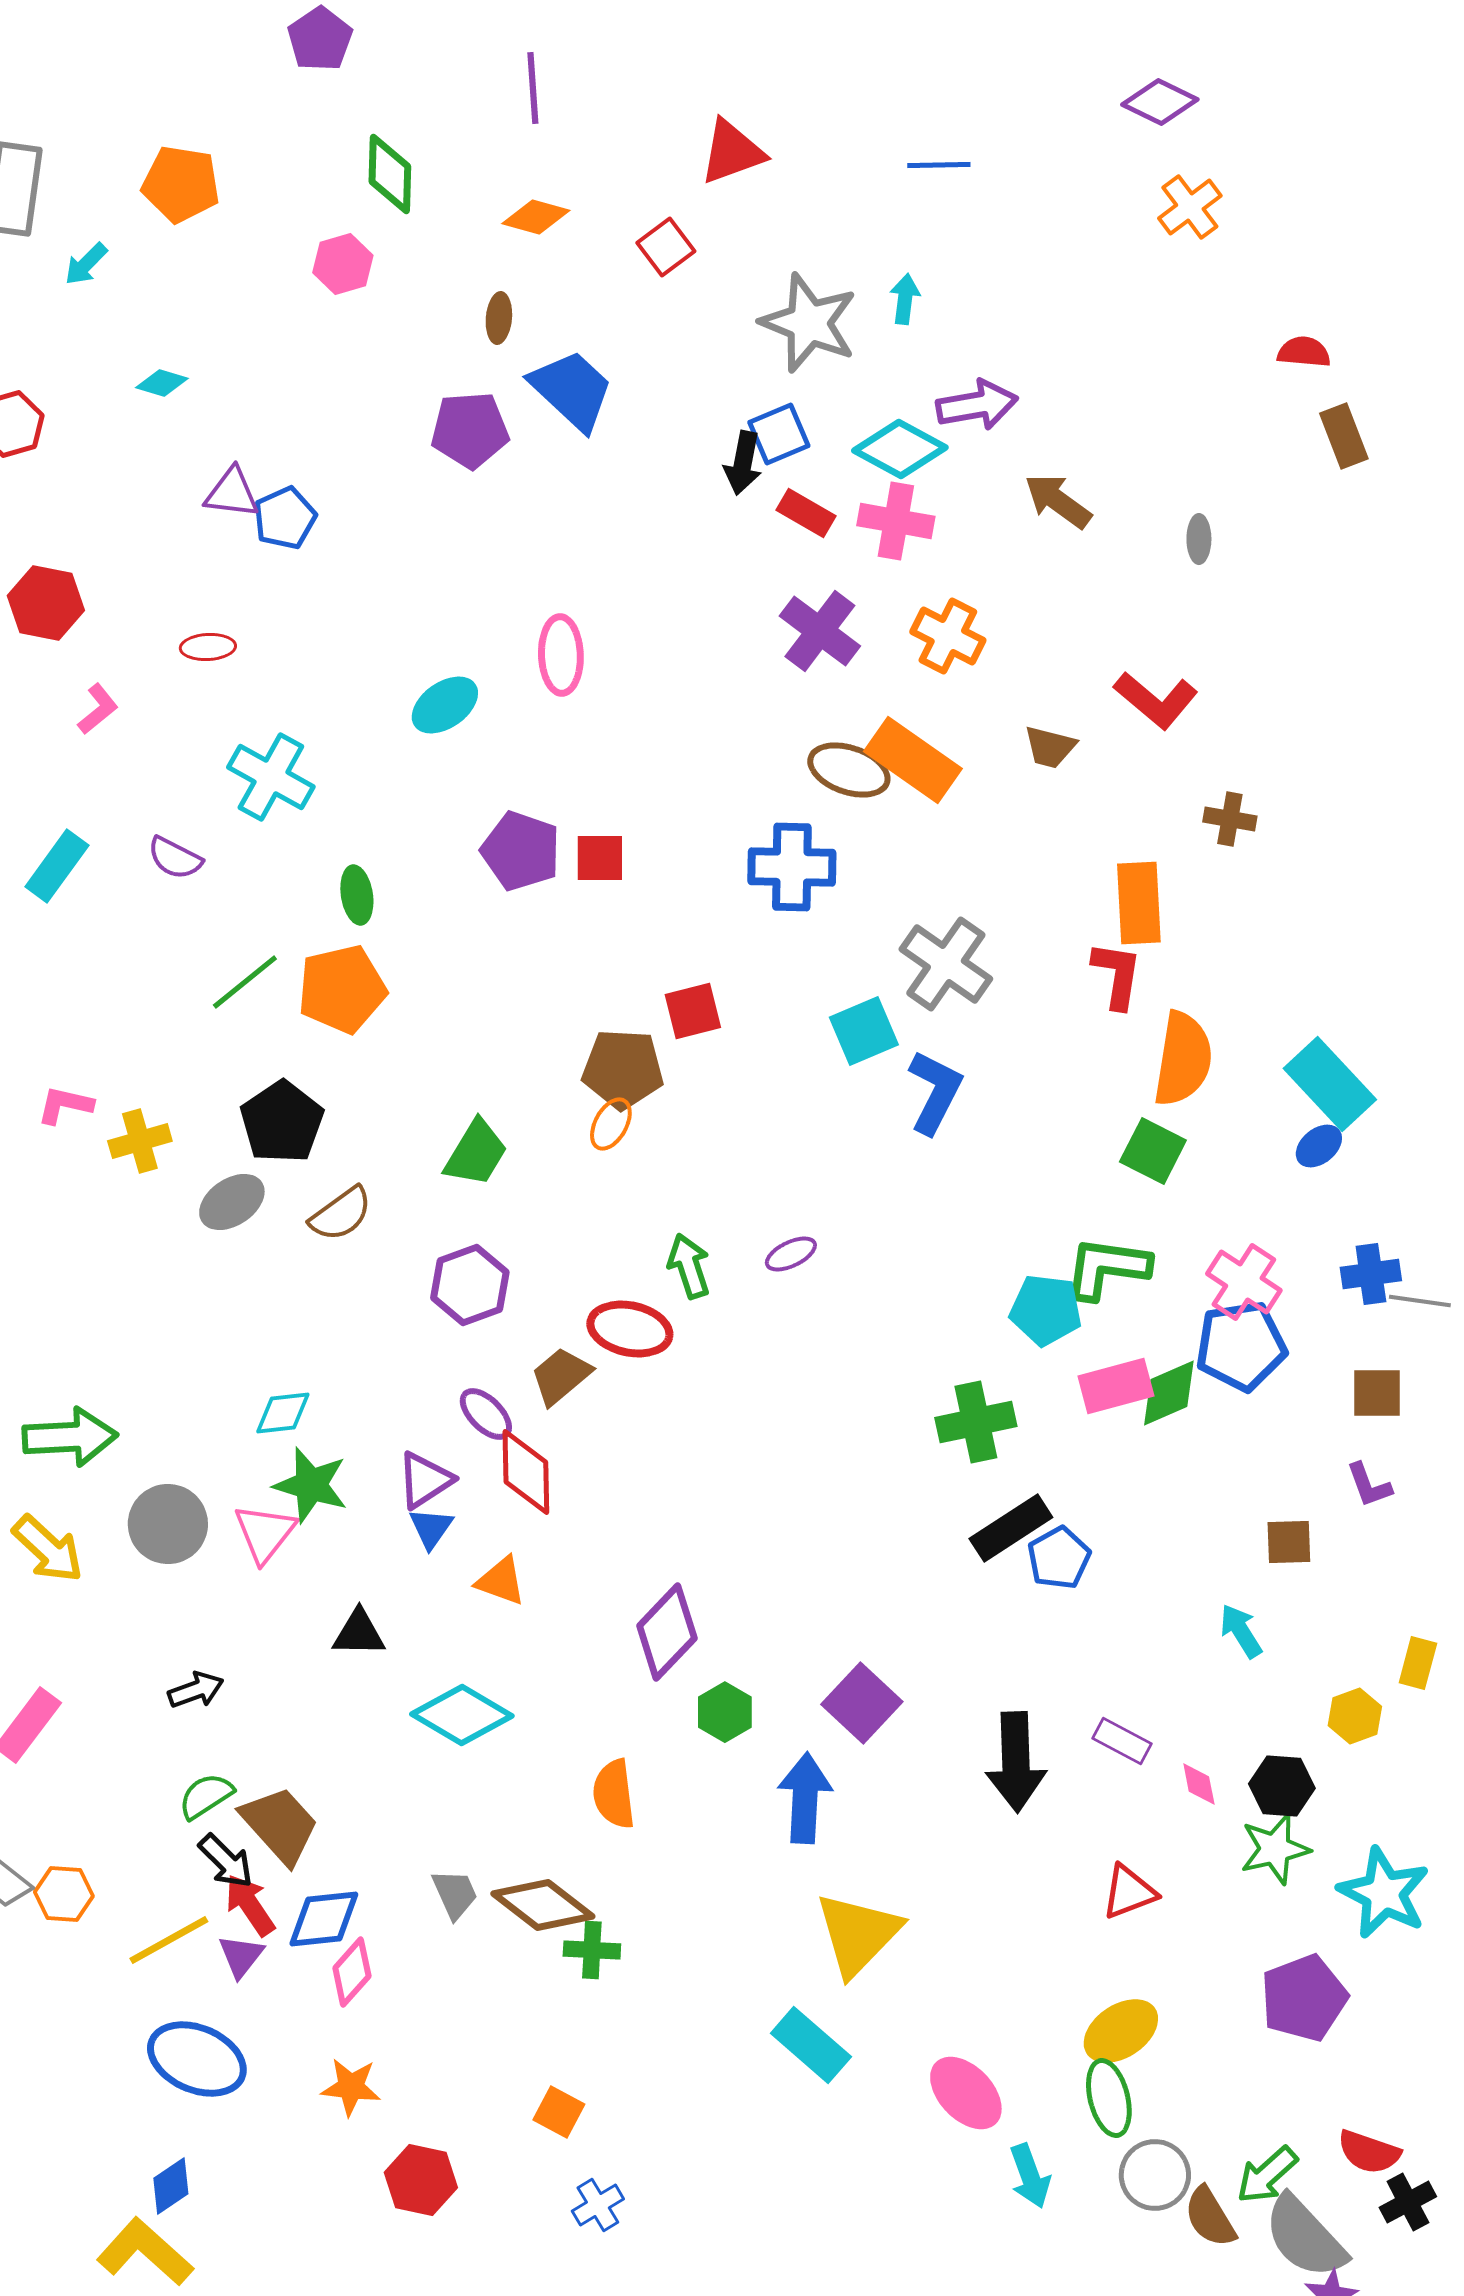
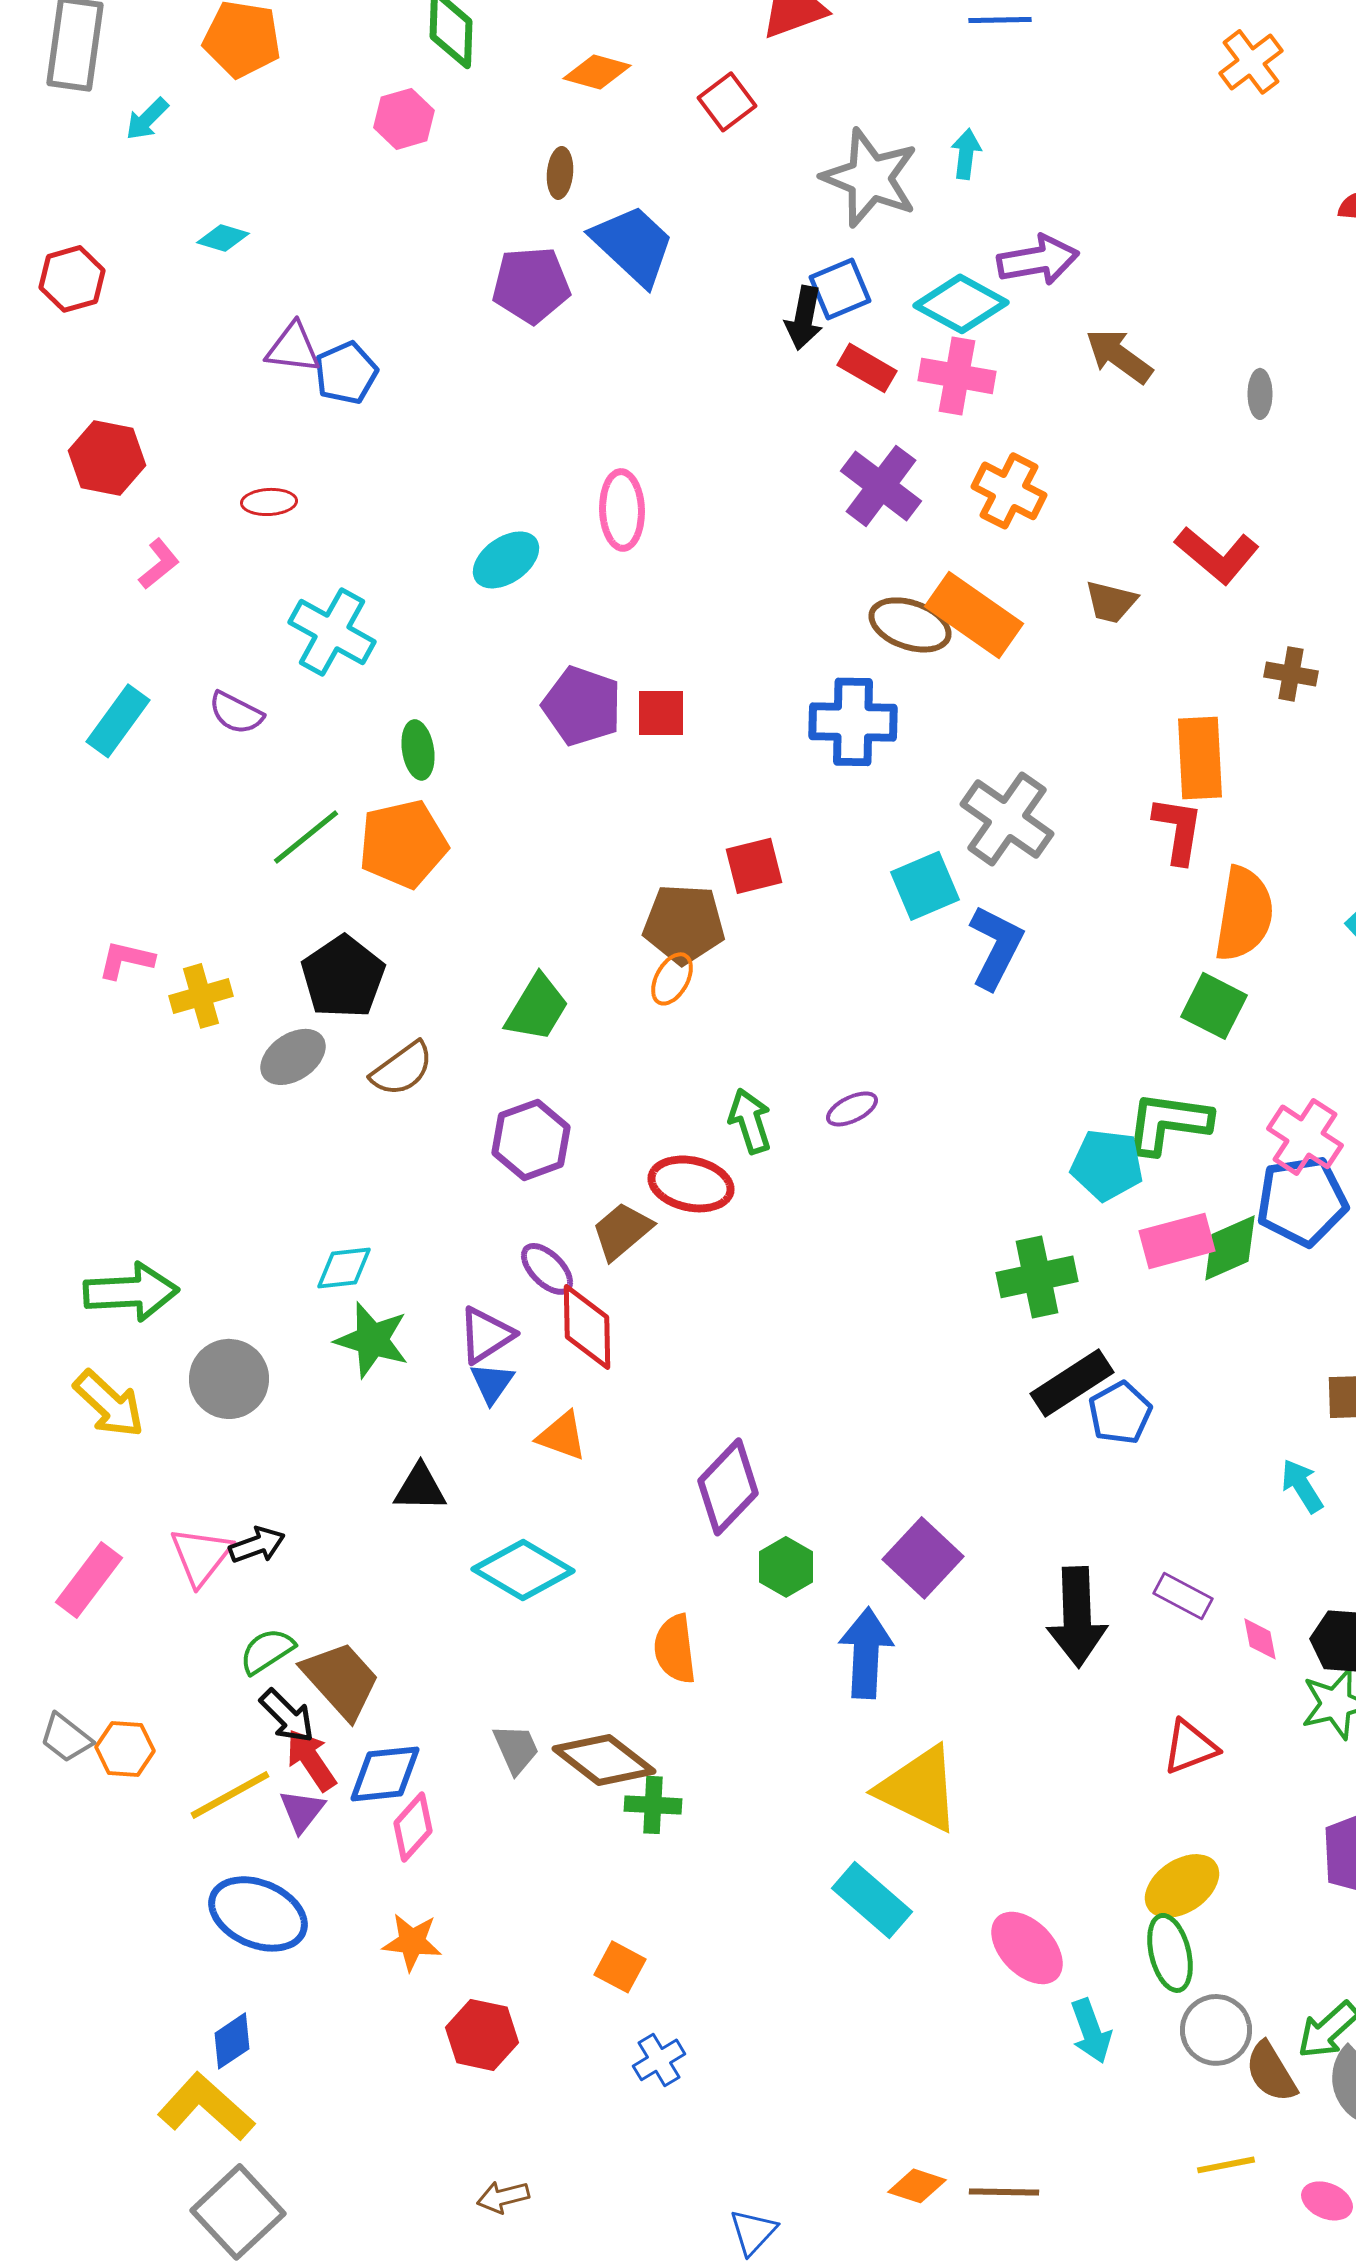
pink triangle: (265, 1533) -> (201, 1556), moved
yellow triangle: (858, 1934) -> (919, 1789), turned -48

